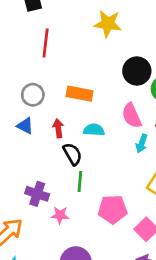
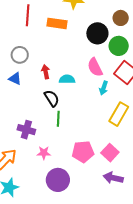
orange rectangle: (80, 94) -> (57, 23), moved
red arrow: (58, 128) -> (46, 72), moved
pink pentagon: (113, 209) -> (83, 152), moved
pink star: (60, 215) -> (44, 153), moved

